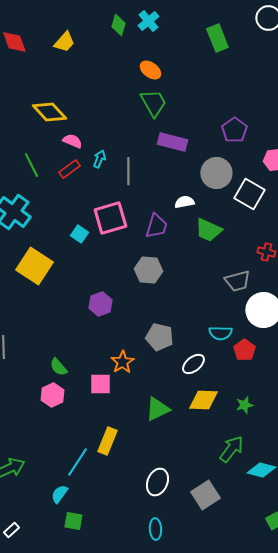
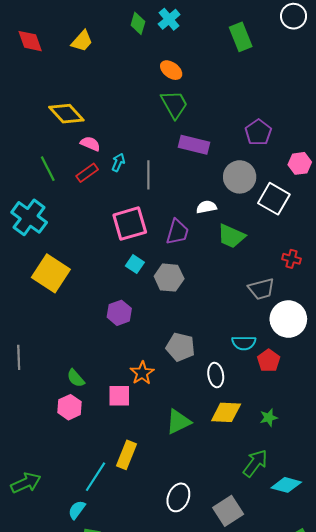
cyan square: (79, 234) -> (135, 264), moved
white ellipse: (193, 364) -> (216, 375), turned -60

